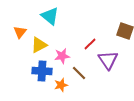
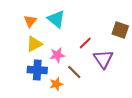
cyan triangle: (50, 16) -> (56, 19), moved
orange triangle: (20, 32) -> (30, 21), moved

